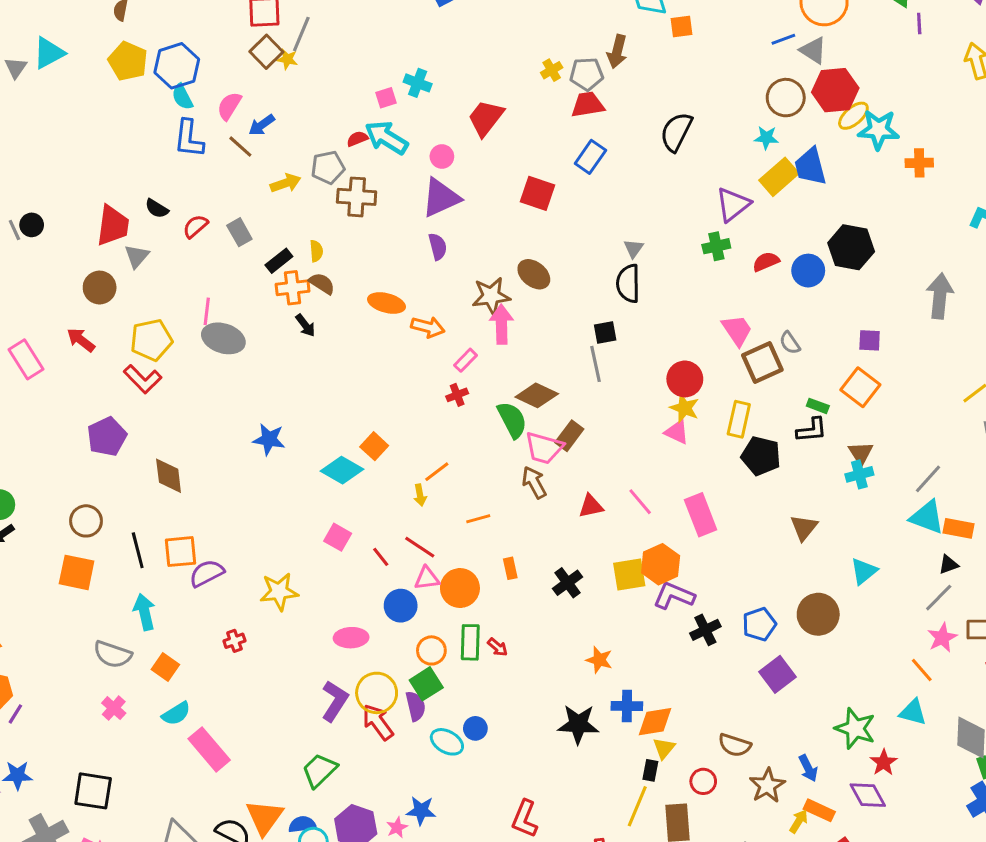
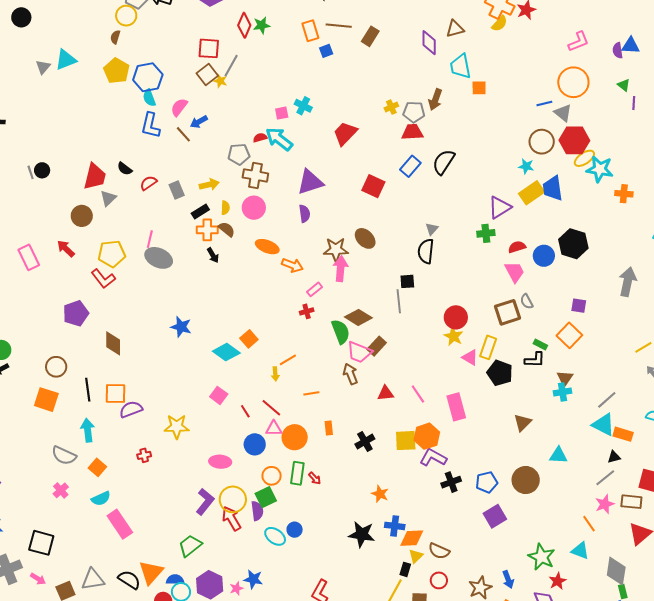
black semicircle: (676, 132) -> (444, 162), moved
pink circle: (442, 156) -> (254, 208), moved, size x1.5
yellow arrow: (286, 183) -> (209, 185), moved
pink trapezoid: (737, 330) -> (515, 272), moved
pink triangle: (677, 432) -> (470, 357), moved
cyan triangle: (864, 571) -> (558, 455), turned 36
brown semicircle: (735, 745) -> (439, 551), moved

